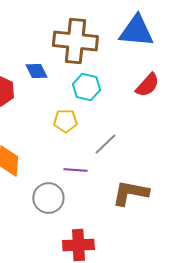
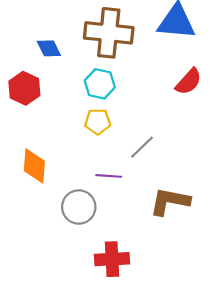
blue diamond: (36, 71) -> (49, 48), moved
cyan hexagon: (86, 87) -> (100, 84), moved

